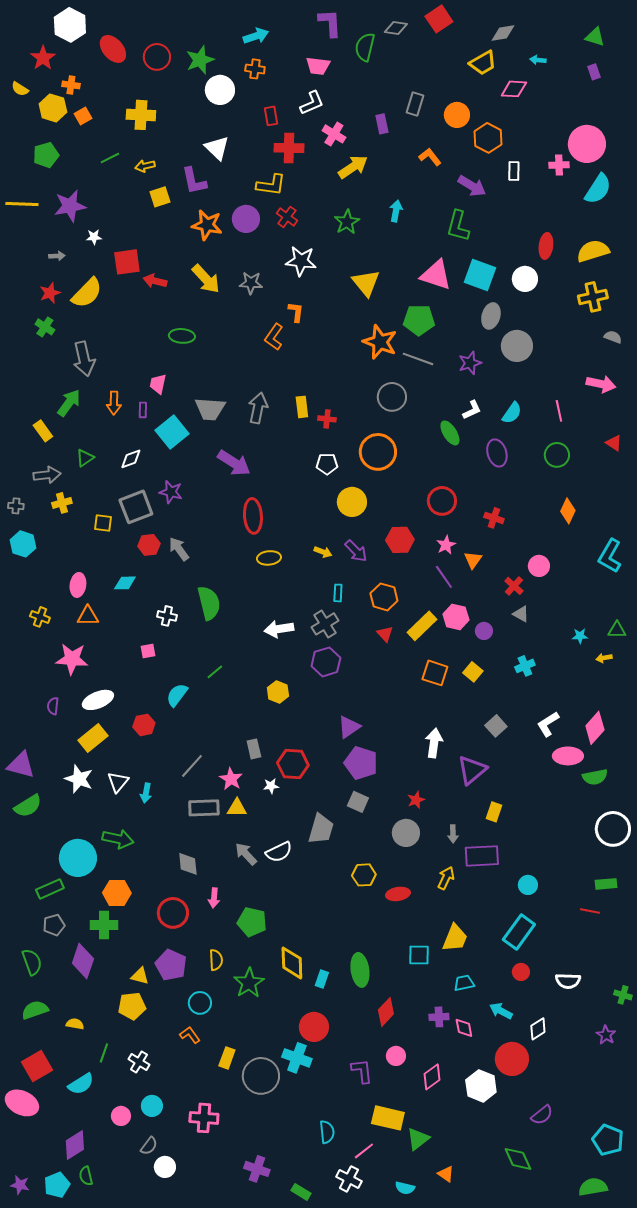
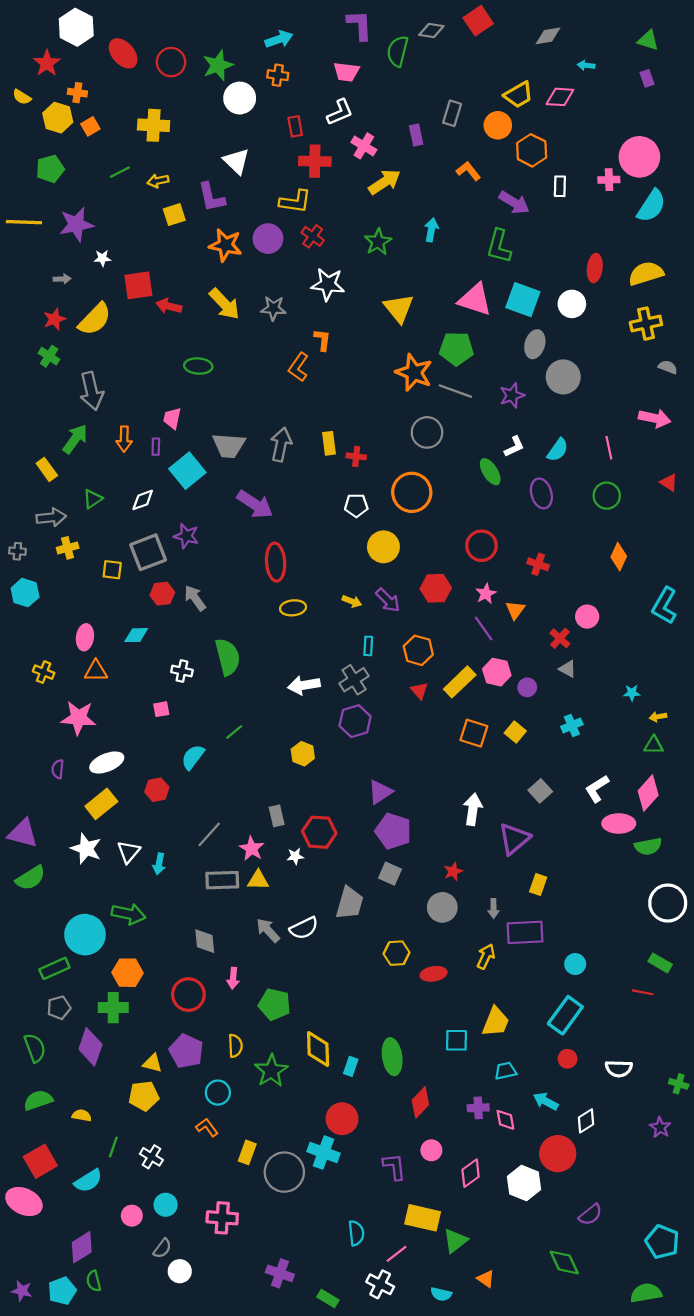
yellow trapezoid: (483, 63) -> (519, 95), moved
green triangle: (617, 630) -> (654, 745), moved
green rectangle: (606, 884) -> (660, 963), turned 35

